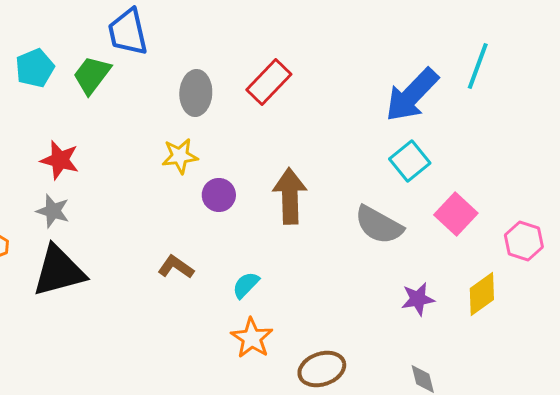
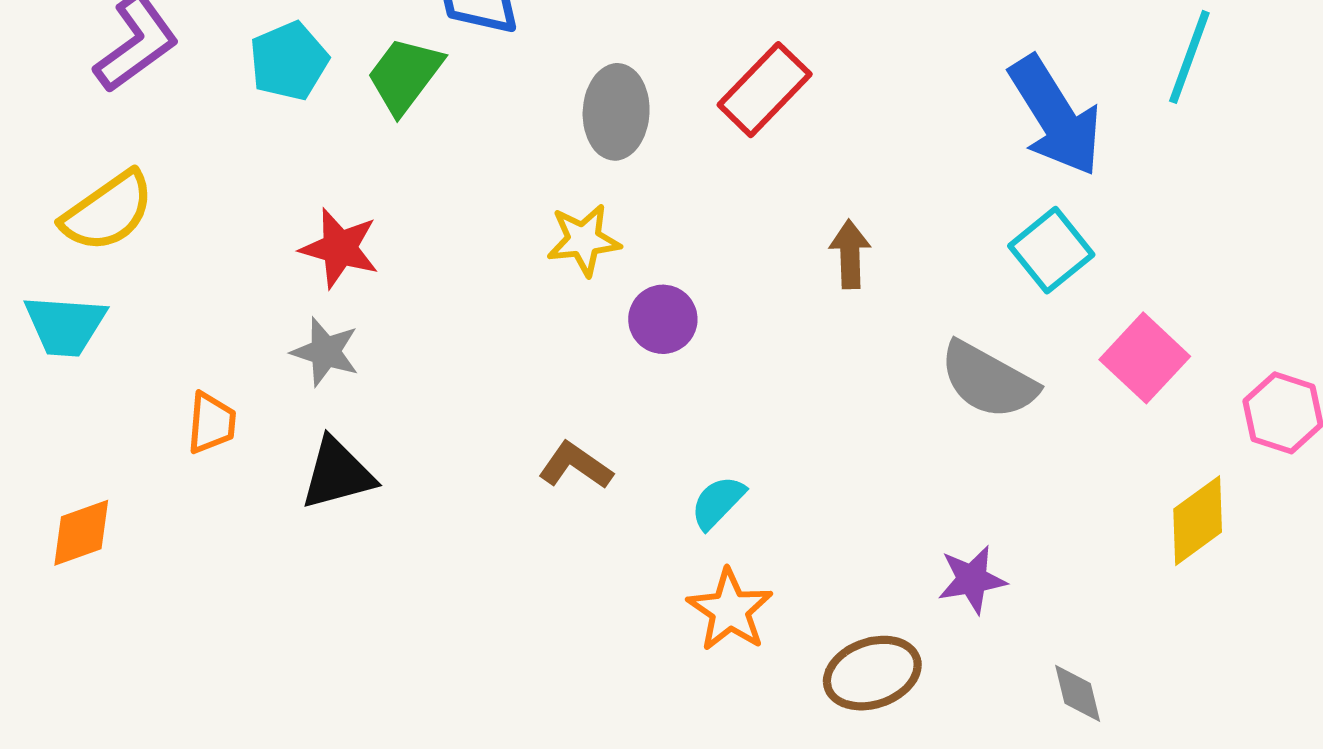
blue arrow: (412, 95) -> (1055, 116), turned -76
brown arrow: (290, 196) -> (850, 254), moved, size x0.6
black triangle: (59, 271) -> (338, 474), size x0.7
purple star: (418, 299) -> (972, 580), moved

